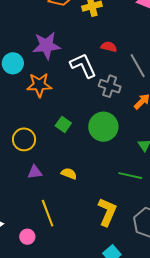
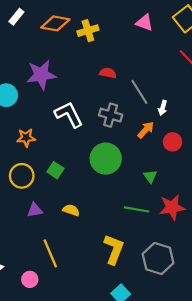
white L-shape: (83, 66) -> (69, 115), moved
orange star: (39, 85) -> (26, 138), moved, size x0.7
green square: (63, 124) -> (55, 170), moved

